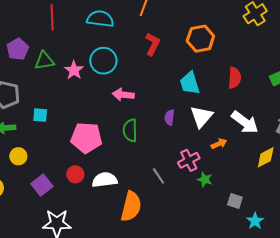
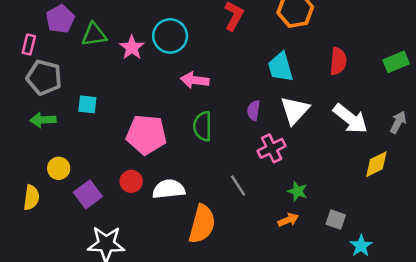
orange arrow: (219, 144) -> (288, 220), moved
yellow circle: (18, 156) -> (59, 168), moved
pink cross: (189, 160) -> (272, 148), moved

